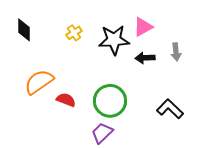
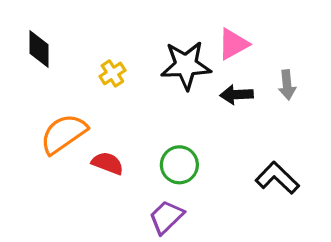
yellow cross: (74, 33) -> (112, 73), moved
green circle: (110, 101) -> (179, 165), size x0.7

